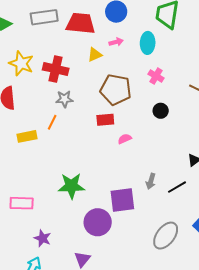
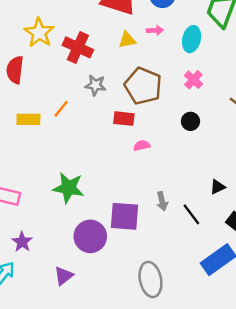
gray star: (64, 99) -> (95, 85), moved
gray arrow: (151, 181) -> (162, 201), turned -42
black line: (177, 187) -> (191, 214), turned 72
gray ellipse: (166, 236) -> (150, 279), moved, turned -60

